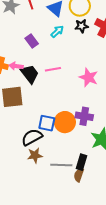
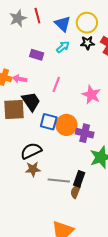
purple rectangle: (32, 41) -> (37, 55), turned -40
pink line: (53, 69) -> (56, 84), turned -63
black trapezoid: (30, 74) -> (31, 101), moved
orange circle: (65, 122) -> (66, 125), moved
blue square: (47, 123) -> (49, 122), moved

